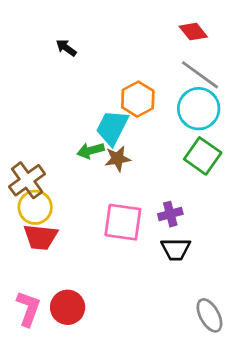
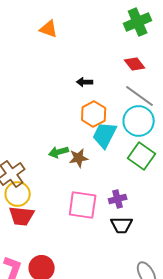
black arrow: (66, 48) -> (85, 82), moved, turned -35
cyan trapezoid: (112, 128) -> (105, 135), moved

